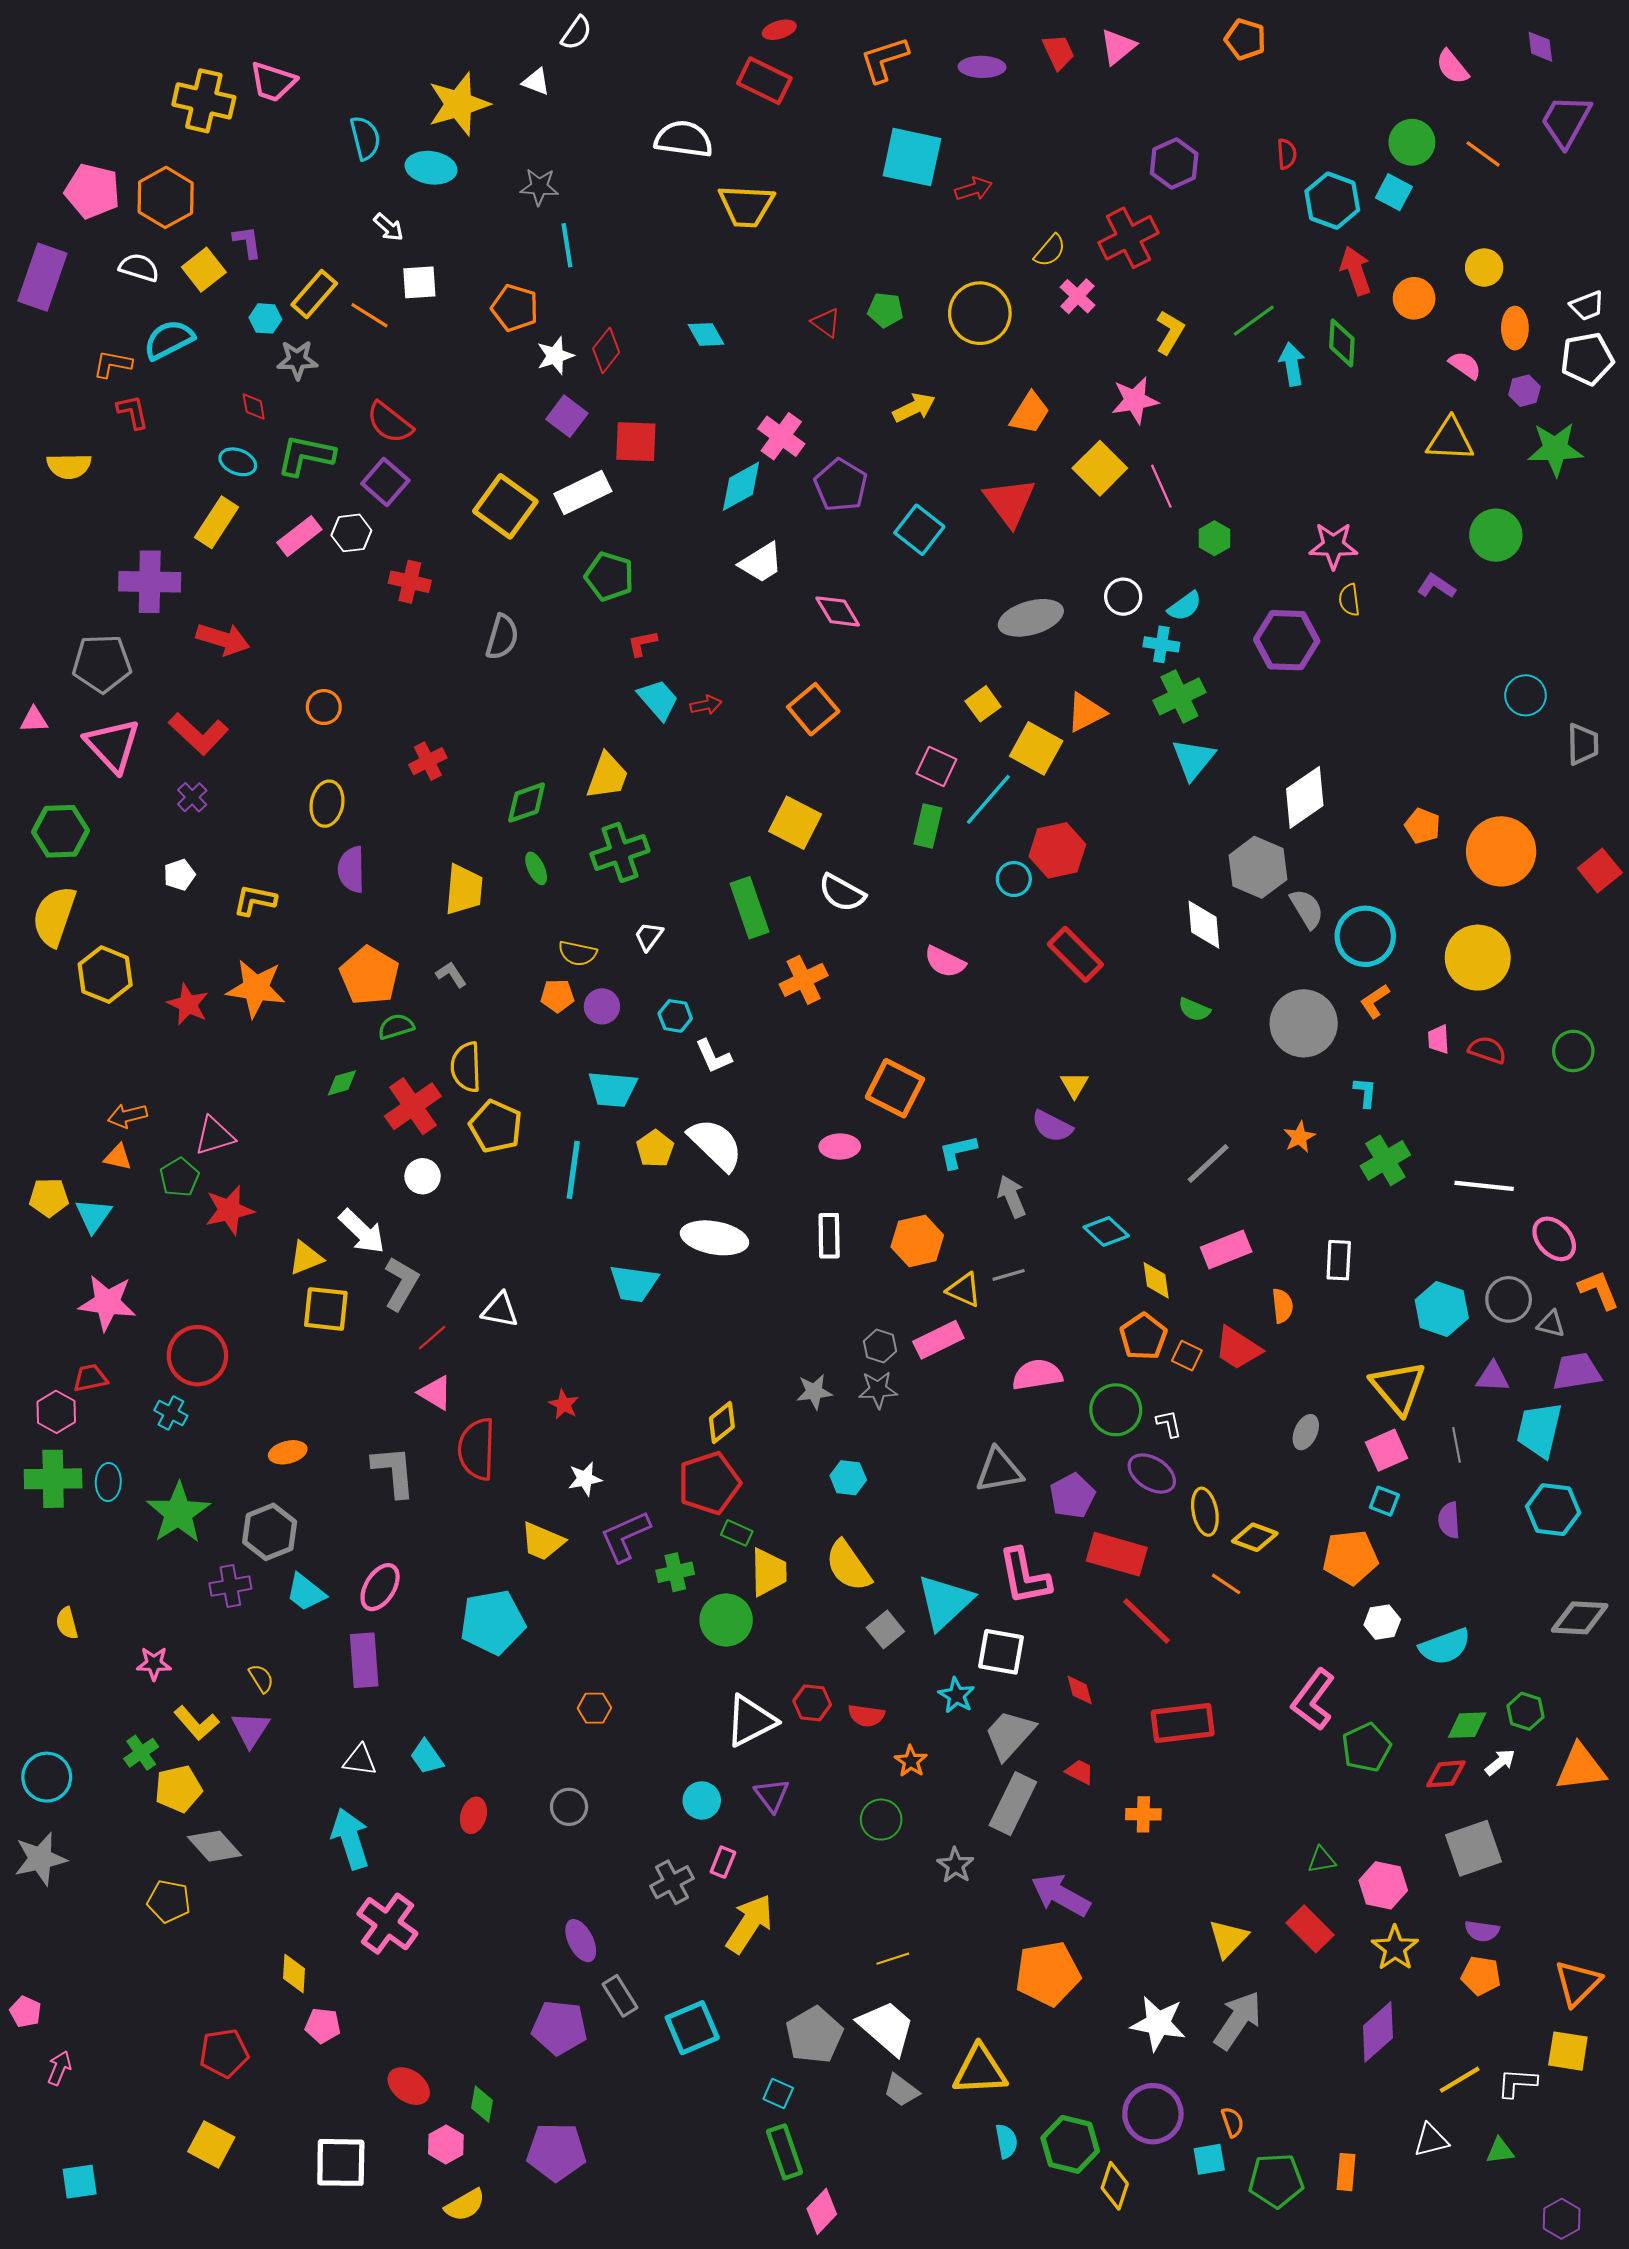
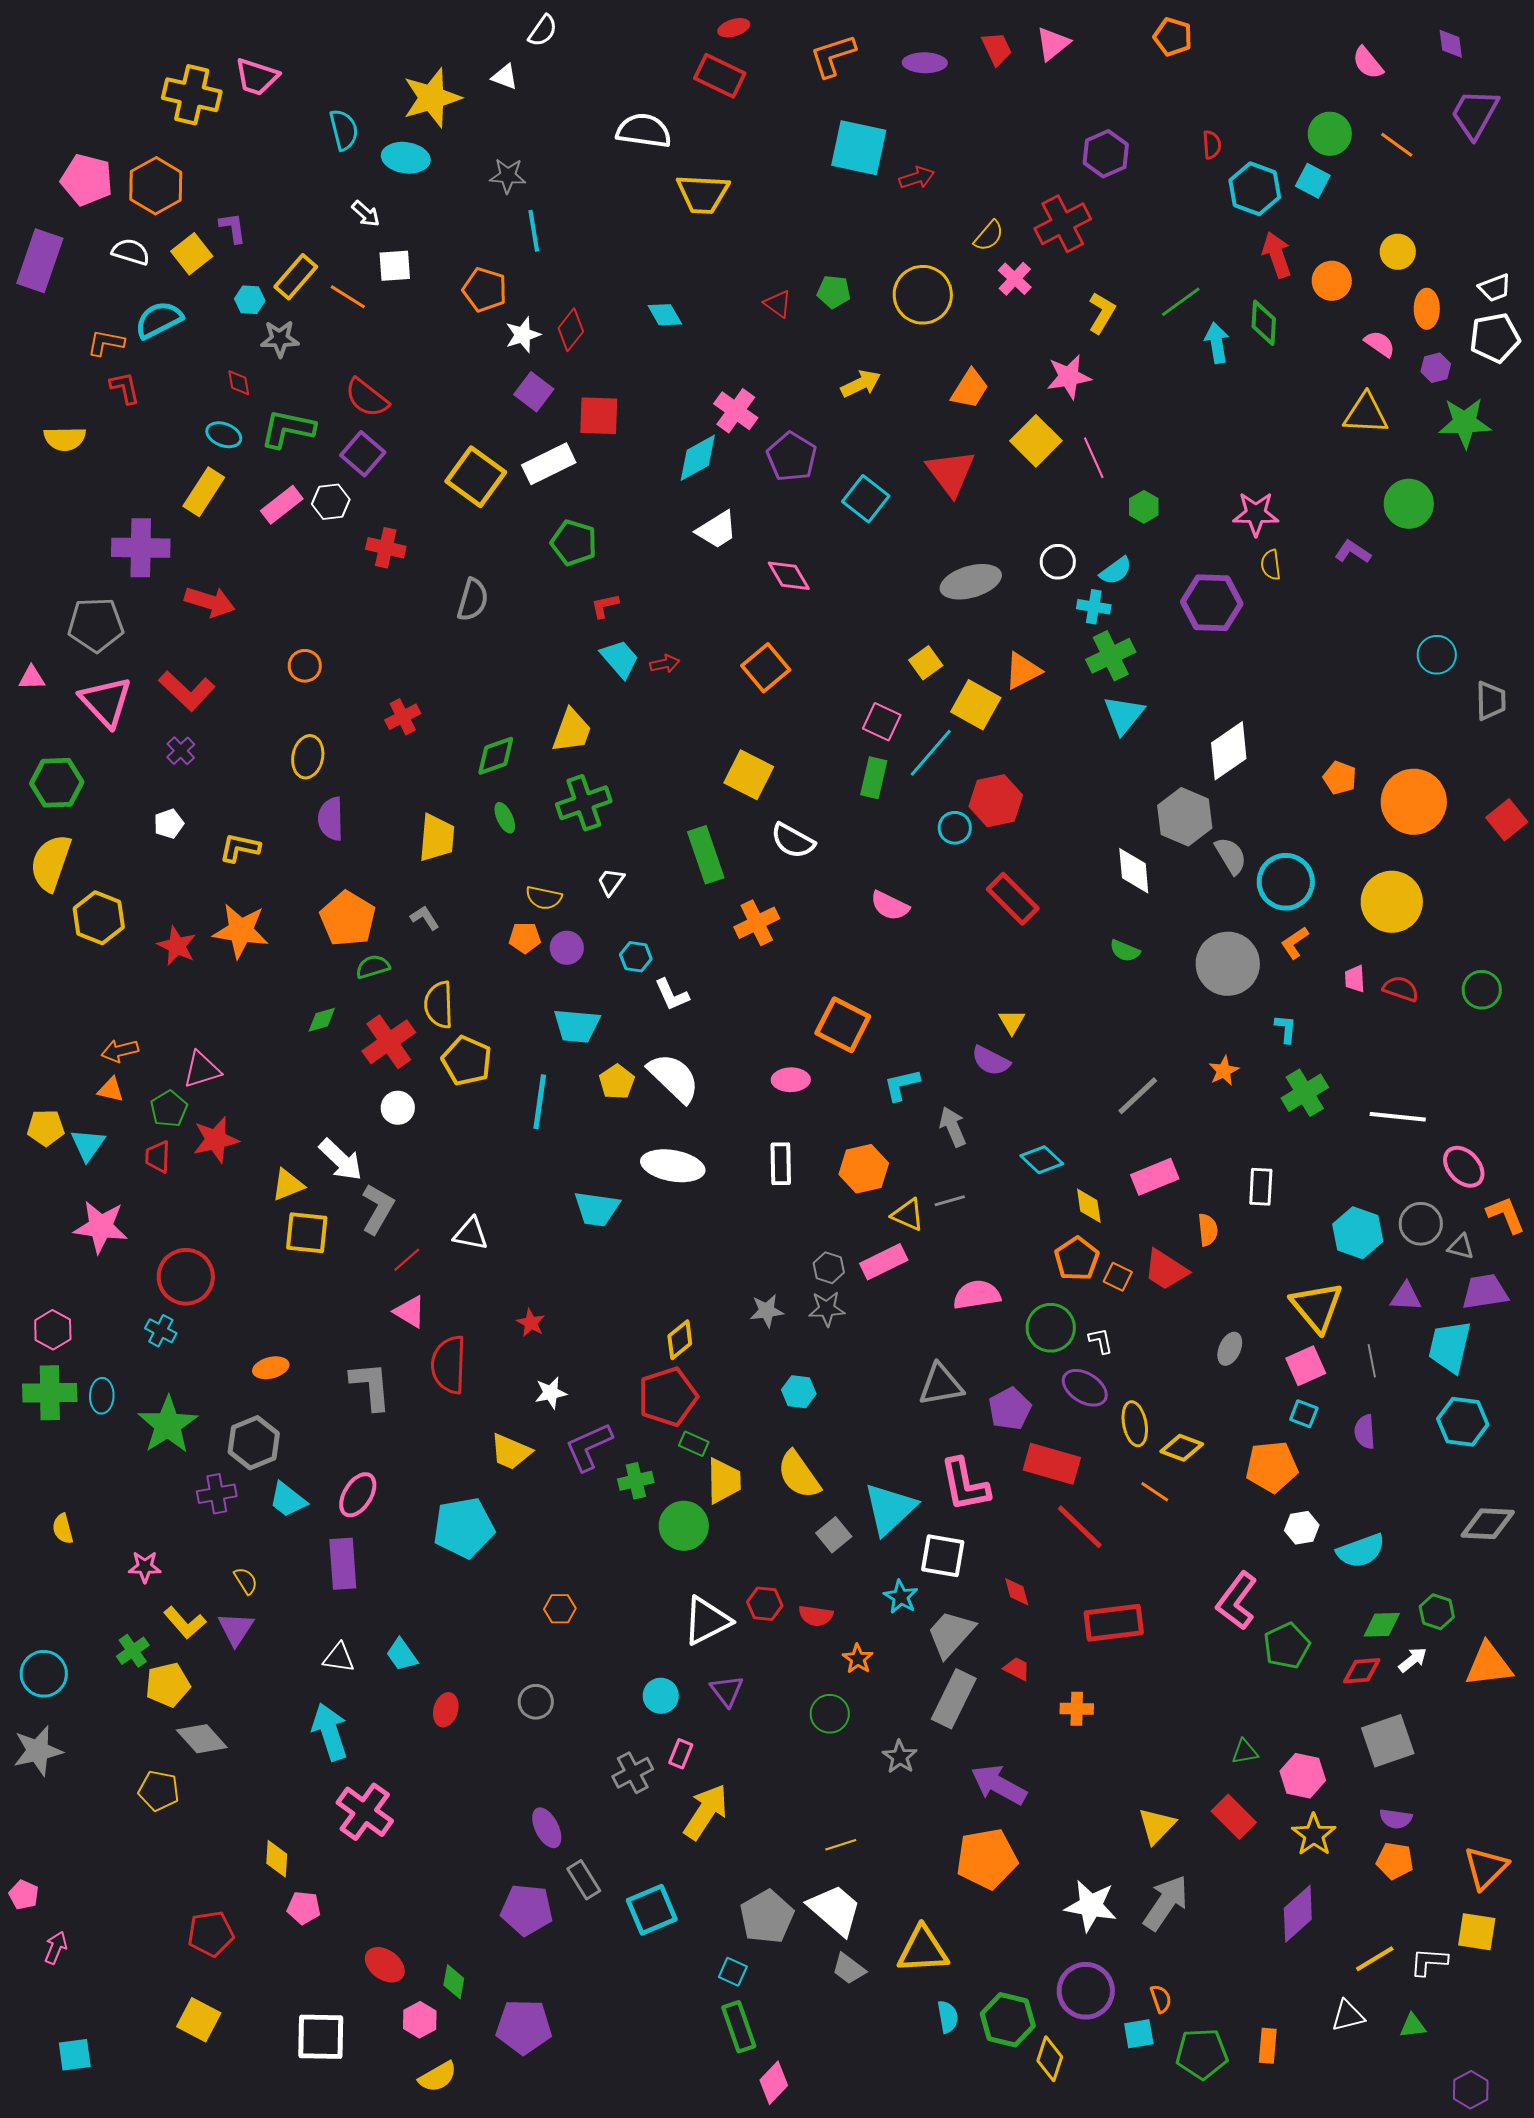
red trapezoid: (90, 1378) -> (158, 1157), moved, turned -76

